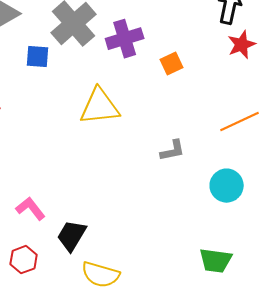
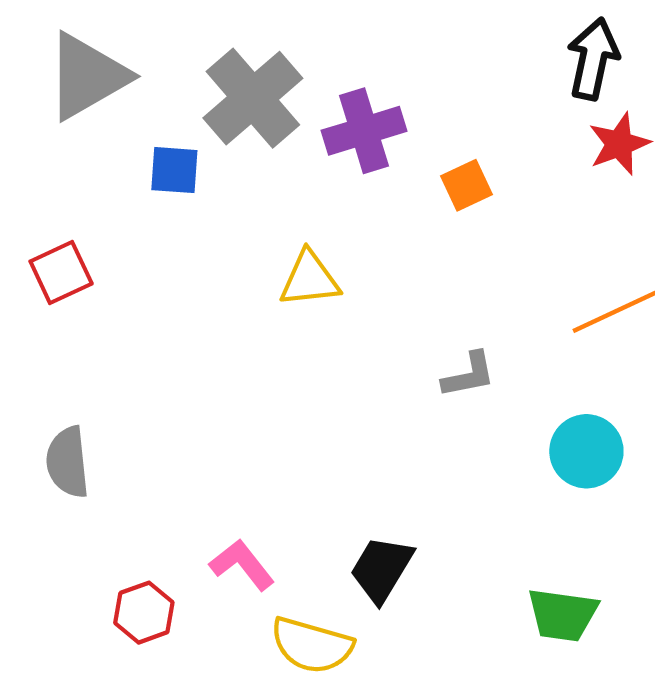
yellow triangle: (100, 107) -> (310, 279), size x0.7
pink L-shape: (31, 209) -> (242, 565), moved
black trapezoid: (72, 236) -> (381, 569), moved

